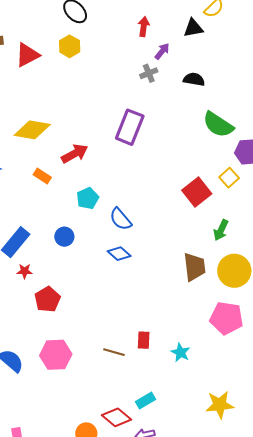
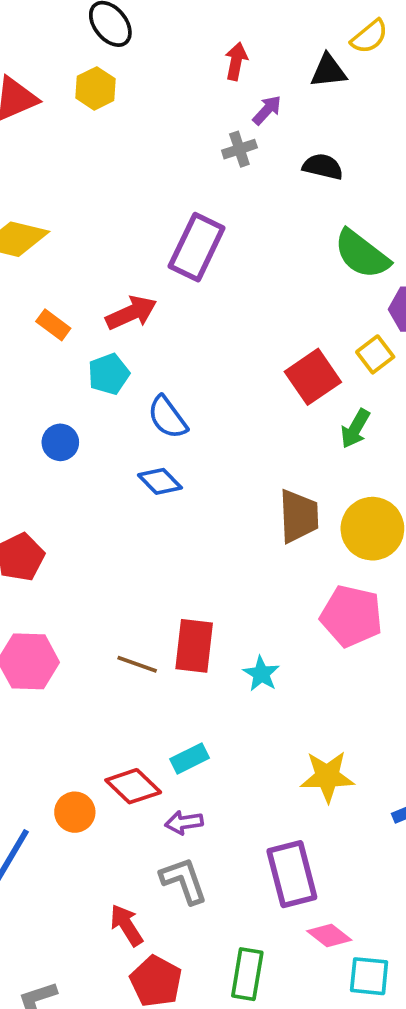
red arrow: (75, 154) -> (131, 313), moved
orange rectangle: (42, 176) -> (53, 325), moved
green arrow: (221, 230) -> (355, 429), moved
red rectangle: (144, 340) -> (194, 646), size x1.6

